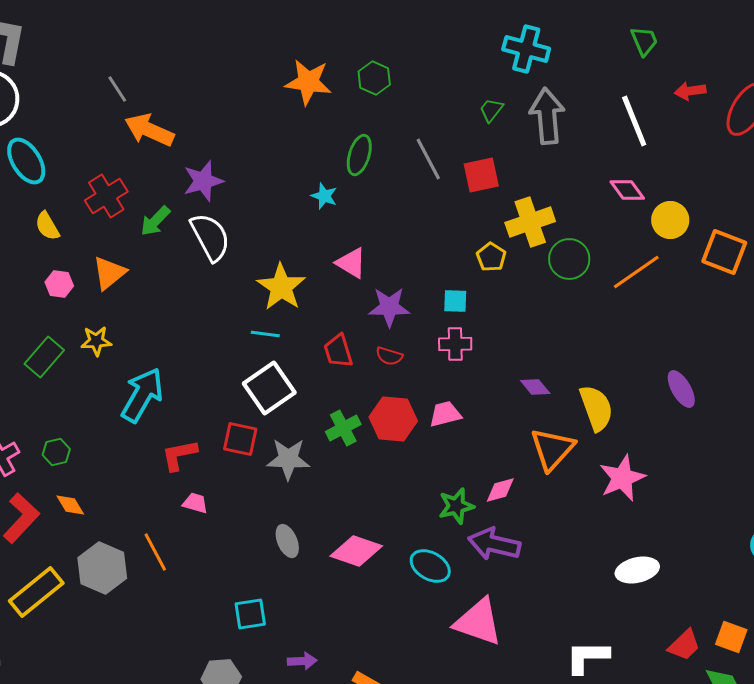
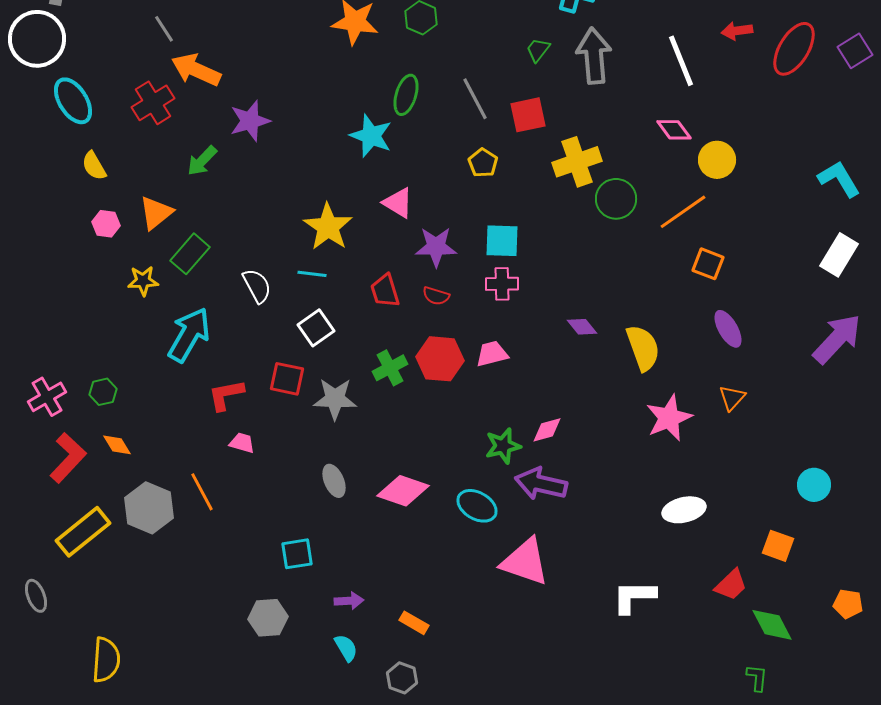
red cross: (106, 196) -> (153, 103), moved
cyan star: (324, 196) -> (371, 136), size x1.6
white semicircle: (210, 237) -> (257, 286), moved, size x0.7
orange square: (724, 252) -> (708, 264), moved, size x0.7
yellow pentagon: (491, 257) -> (483, 163), moved
cyan square: (455, 301) -> (502, 241), size x1.4
green rectangle: (44, 357) -> (190, 254), moved
white square: (269, 388) -> (316, 328), size x0.7
orange triangle: (552, 449) -> (732, 398), moved, size x0.6
orange square: (731, 637) -> (778, 546), moved

